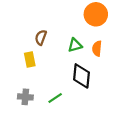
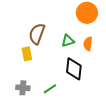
brown semicircle: (41, 37) -> (37, 34), size x1.5

